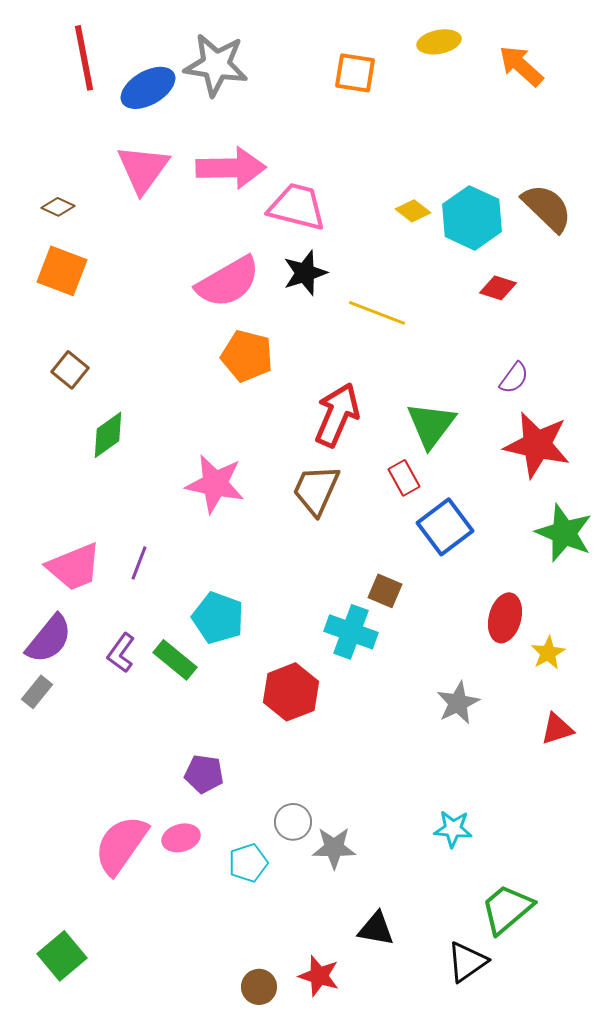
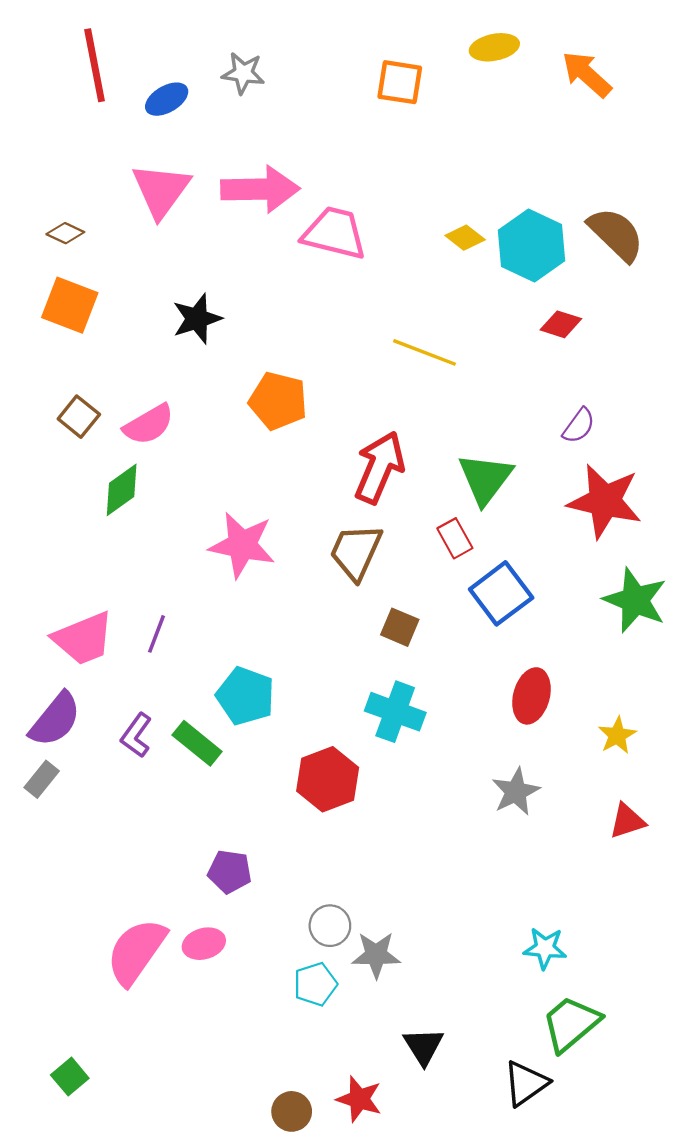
gray star: (216, 65) -> (243, 73), size x0.6
blue ellipse: (148, 88) -> (167, 99), size x0.7
black star: (305, 273) -> (197, 319), moved
pink semicircle: (228, 282) -> (149, 425), moved, size x0.7
brown square: (385, 591) -> (400, 627), moved
red ellipse: (505, 618) -> (532, 696), moved
cyan star: (453, 829) -> (545, 948), moved
cyan pentagon: (248, 863) -> (315, 984), moved
black triangle: (376, 929) -> (423, 1046), turned 48
green square: (62, 956) -> (70, 1077), size x0.7

